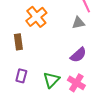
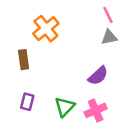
gray triangle: (78, 23) -> (109, 37), moved
pink cross: (76, 83) -> (96, 110), turned 36

